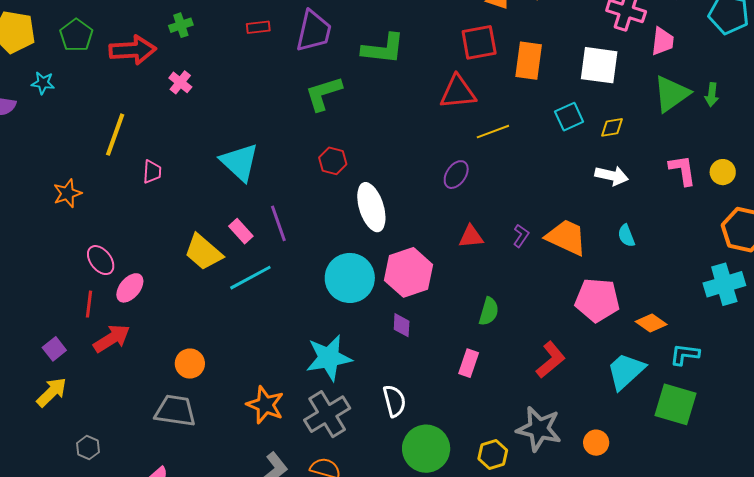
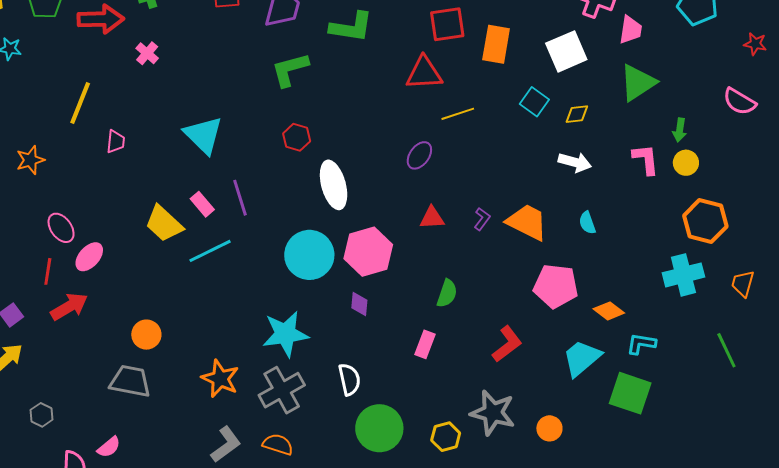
white square: (599, 65) -> (566, 51), turned -33
green arrow: (712, 95) -> (680, 130), moved
cyan square: (569, 117) -> (534, 102), turned -32

